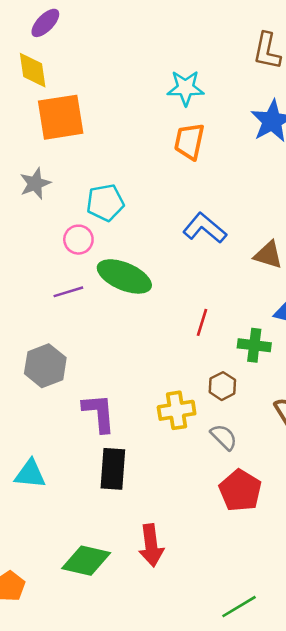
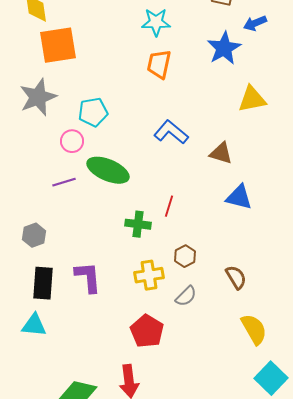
gray star: (35, 183) -> (38, 97), size x1.5
green cross: (254, 345) -> (138, 224), moved
gray hexagon: (45, 366) -> (34, 235), moved, size x0.7
gray semicircle: (224, 437) -> (186, 296), turned 90
black rectangle: (113, 469) -> (43, 283), moved
red pentagon: (240, 491) -> (147, 331), moved

